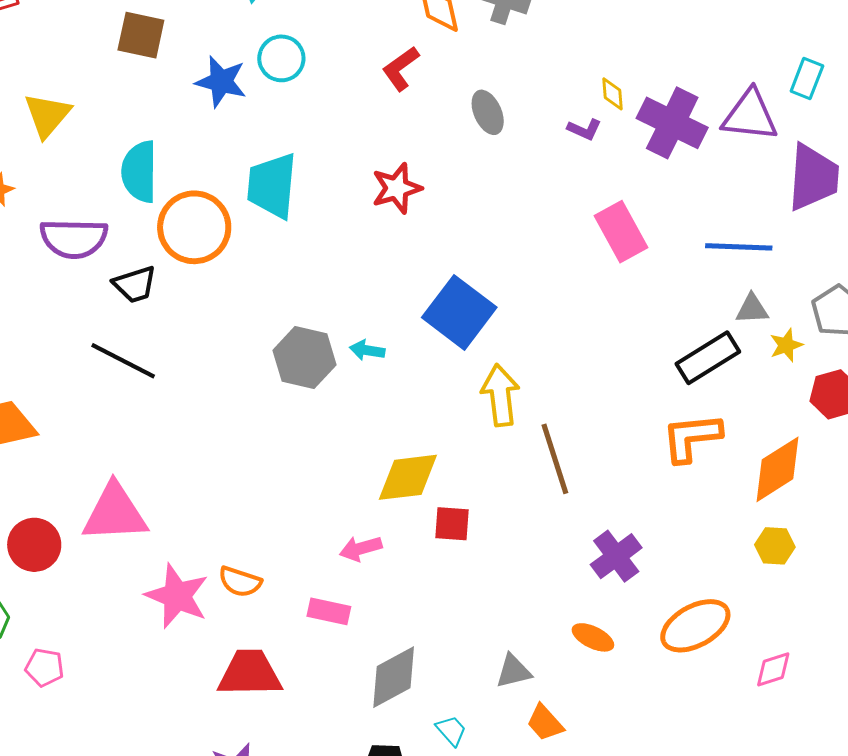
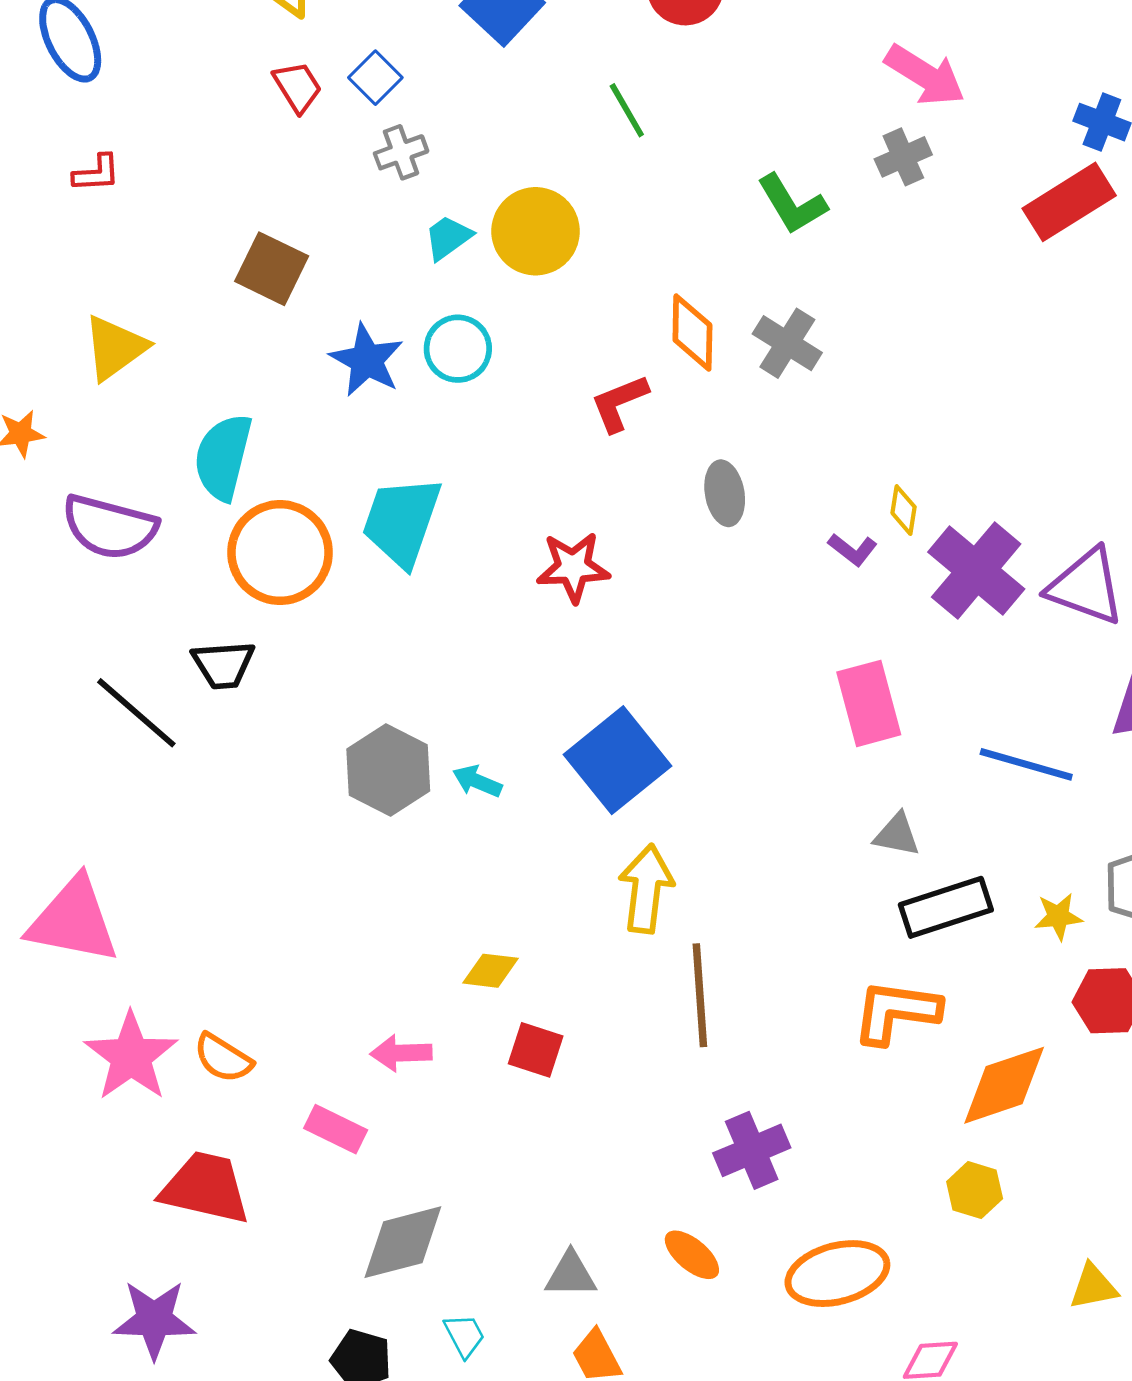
black trapezoid: (135, 284) -> (223, 665), moved
gray triangle: (752, 309) -> (897, 835), moved
yellow diamond: (408, 477) -> (490, 971), size x0.6

